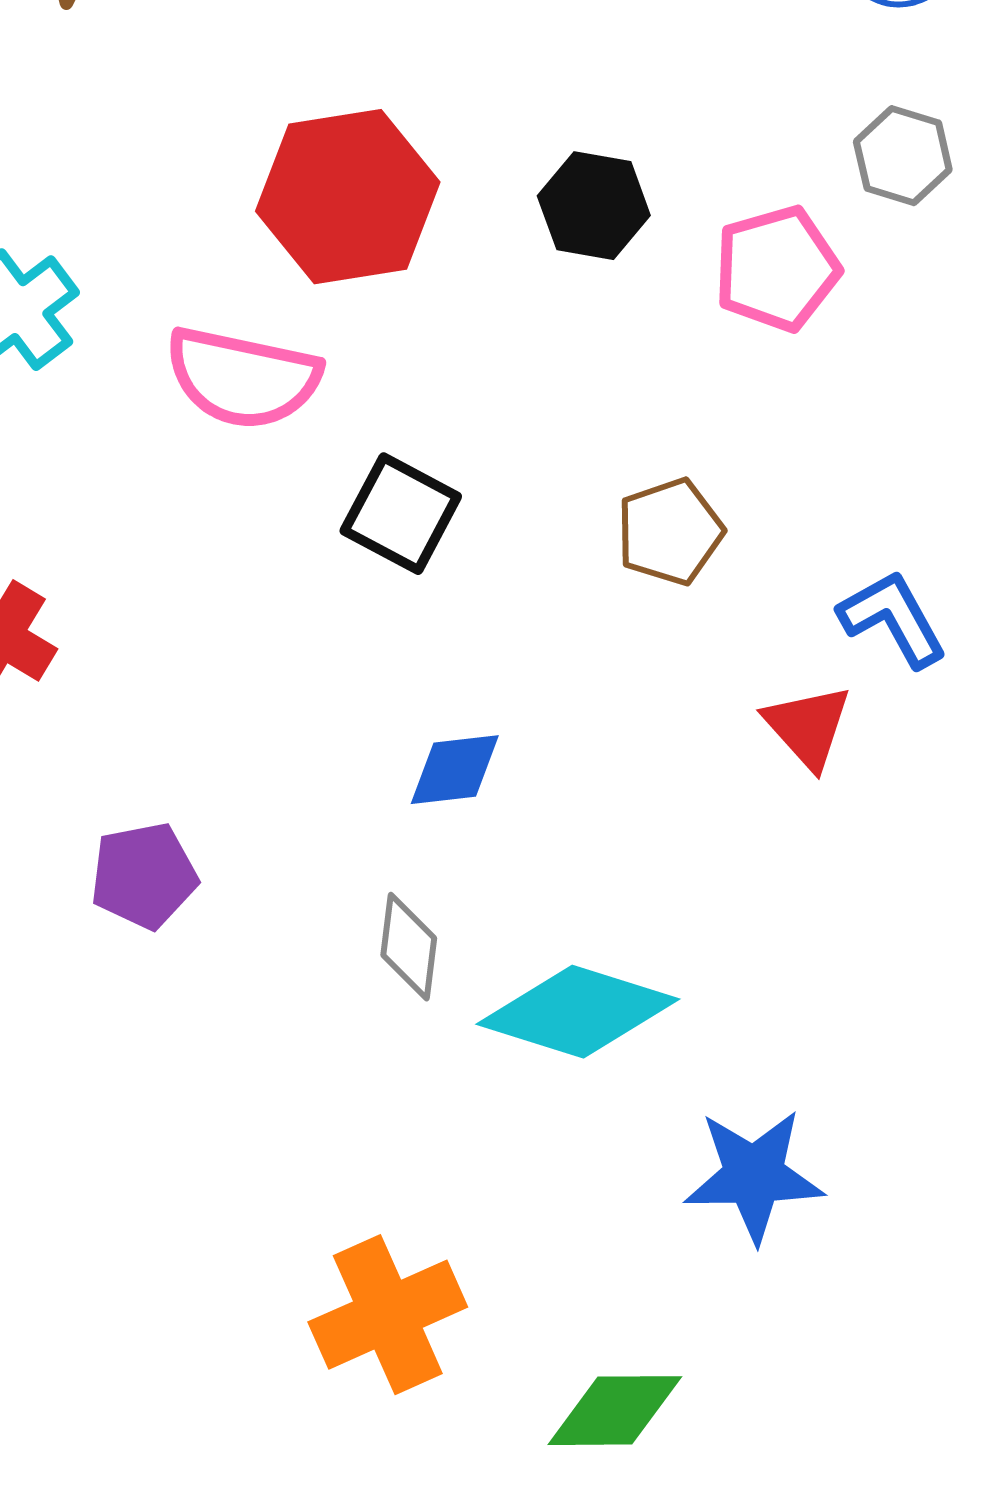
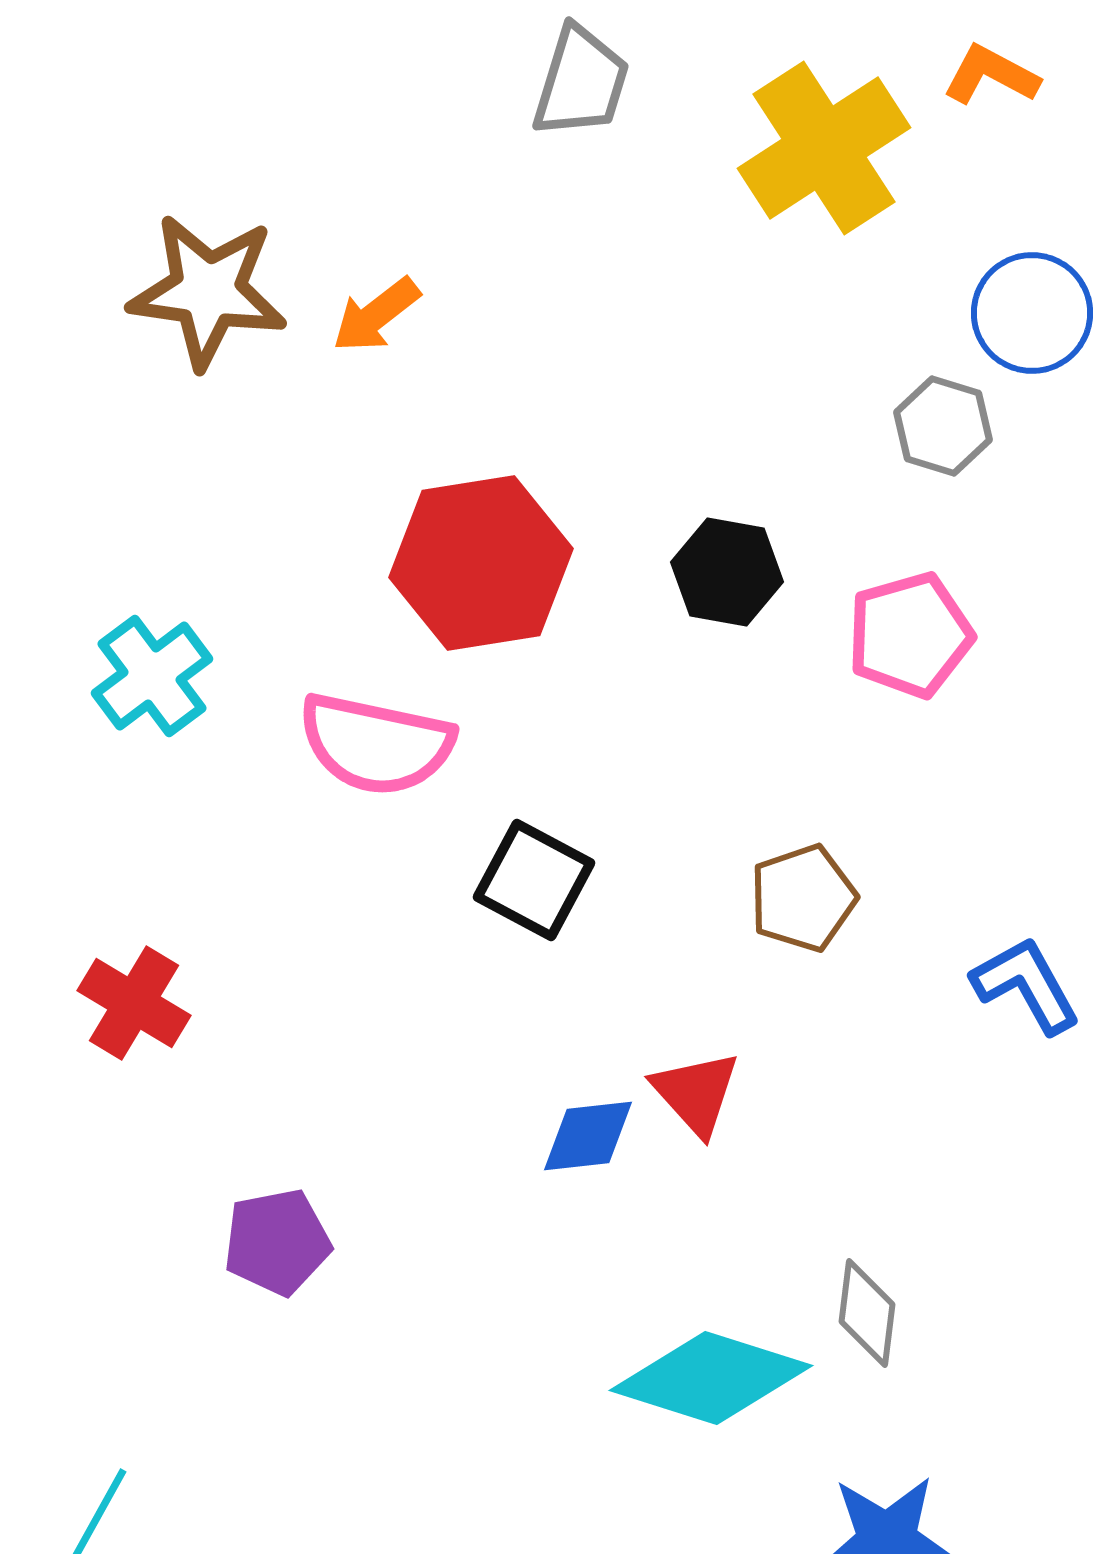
gray hexagon: (903, 156) -> (943, 426), moved
red triangle: (808, 727) -> (696, 1093), moved
gray diamond: (409, 947) -> (867, 1313), moved

